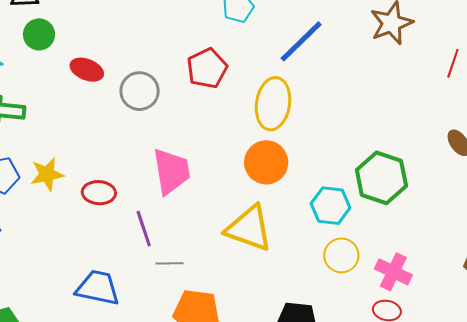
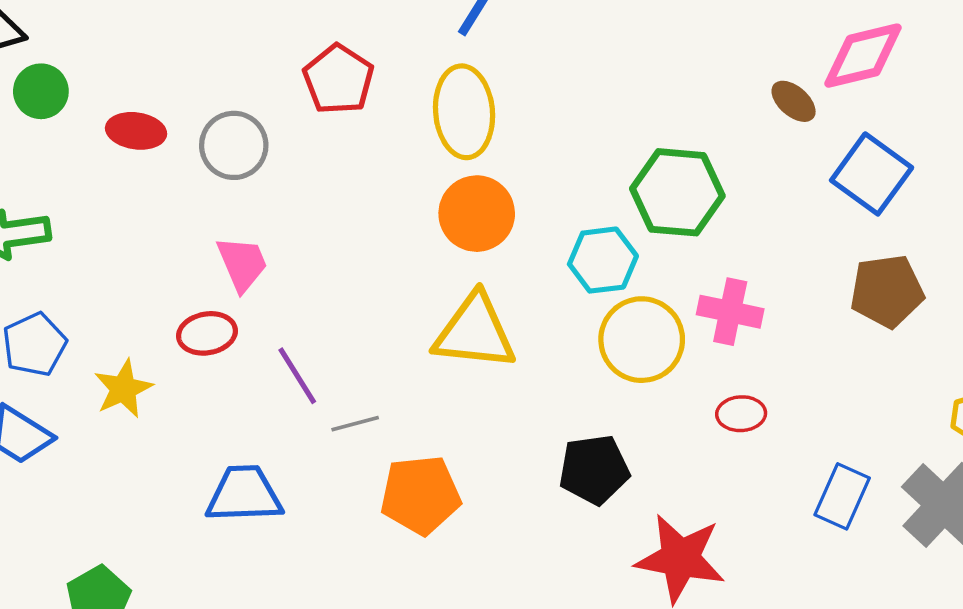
pink trapezoid: (171, 171) -> (242, 264), moved, size x0.7
yellow star: (47, 174) -> (123, 389), moved
yellow circle: (341, 255) -> (642, 340), size x1.4
pink cross: (393, 272) -> (730, 312), moved

